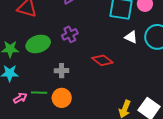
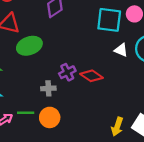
purple cross: (70, 34) -> (67, 72), moved
green ellipse: (38, 44) -> (29, 46), moved

